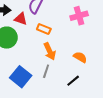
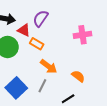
orange rectangle: (44, 29) -> (37, 44), moved
orange arrow: (50, 51) -> (49, 66), turned -36

